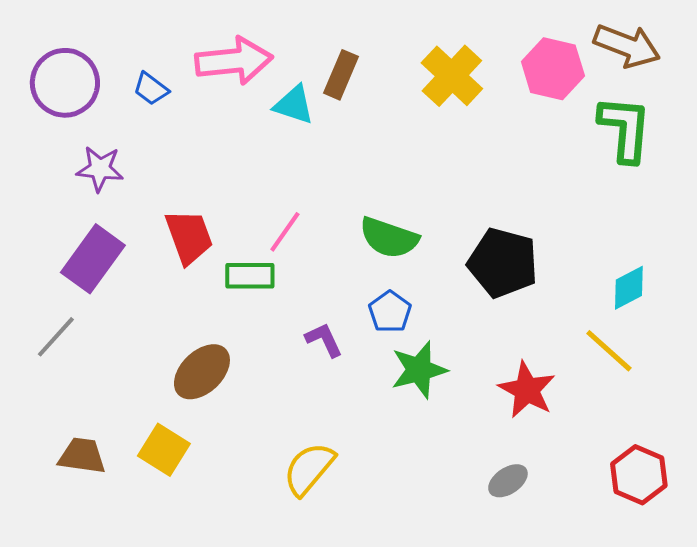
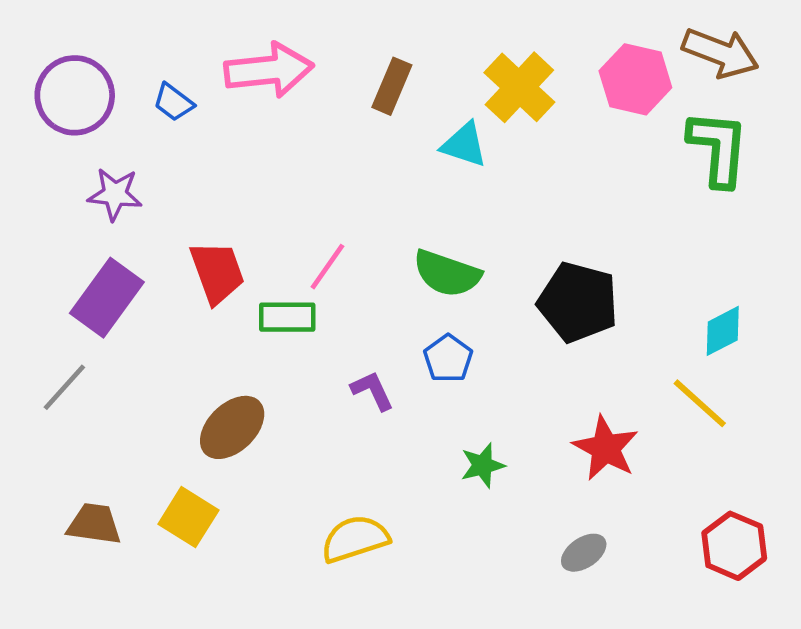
cyan triangle: (294, 105) -> (464, 145), moved
green star: (419, 370) -> (483, 465), moved, size x0.7
yellow semicircle: (309, 469) -> (355, 539), turned 32

